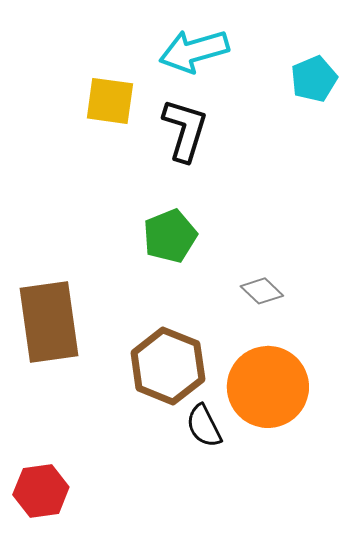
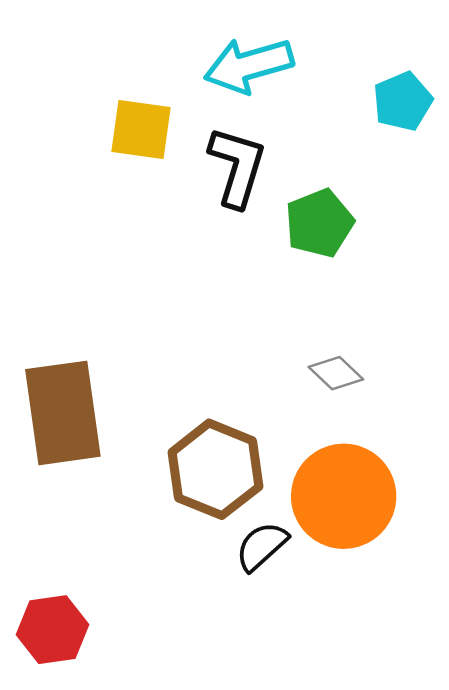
green pentagon: (170, 236) -> (319, 223), moved
black semicircle: (204, 426) -> (262, 546), turned 75

